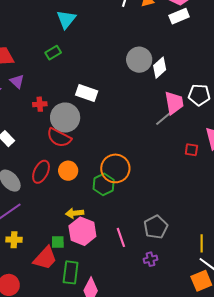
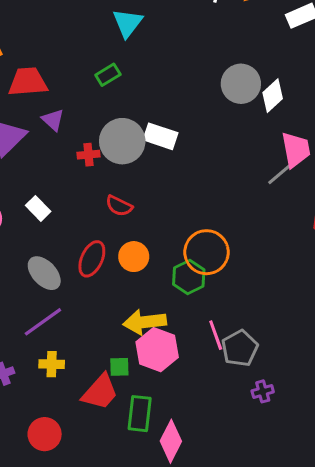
gray circle: (65, 118) -> (122, 141), moved
red semicircle: (59, 138) -> (119, 206), size x0.7
yellow arrow: (75, 213) -> (145, 322), size x1.5
gray pentagon: (156, 227) -> (240, 348), moved
pink line: (121, 237) -> (216, 335), moved

